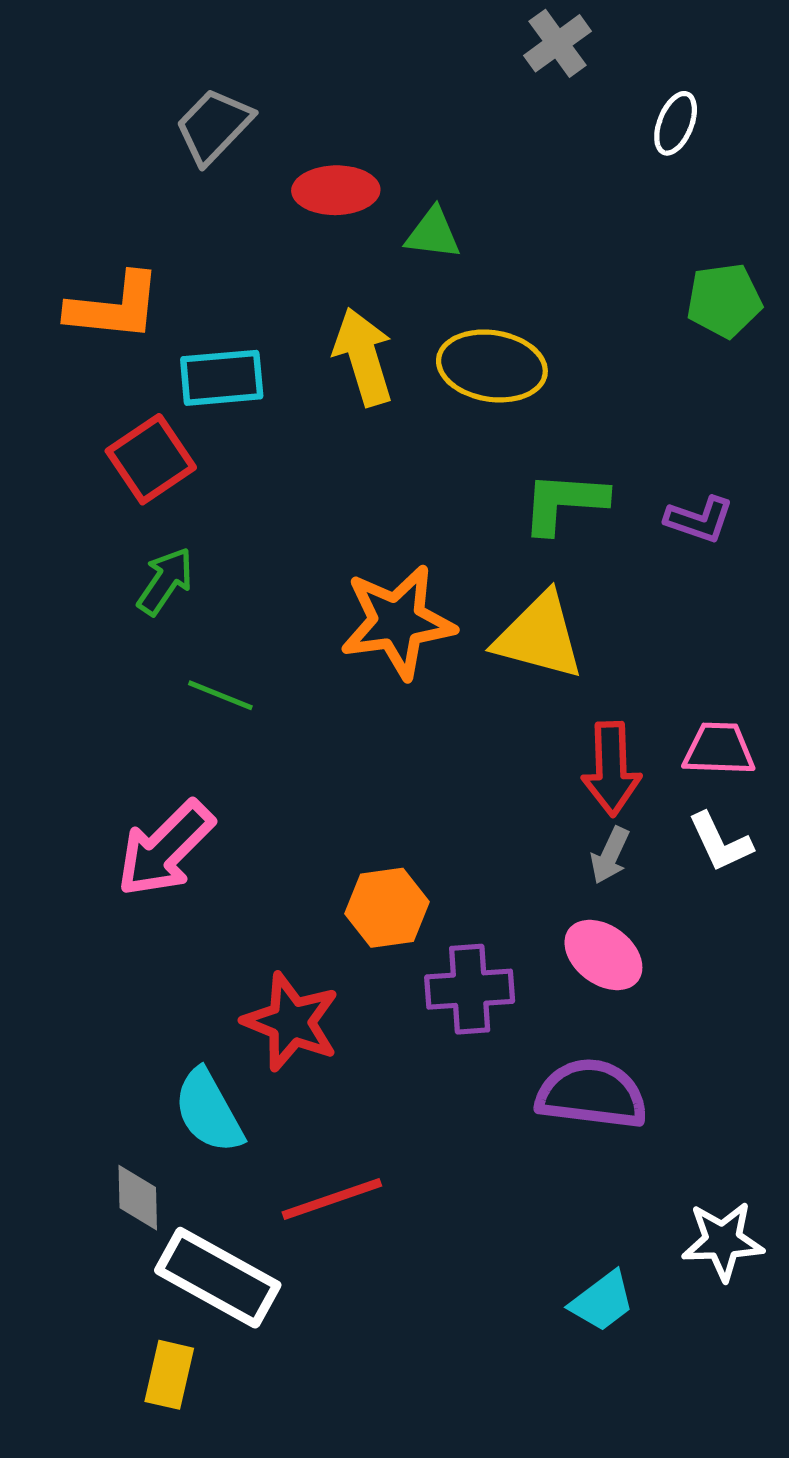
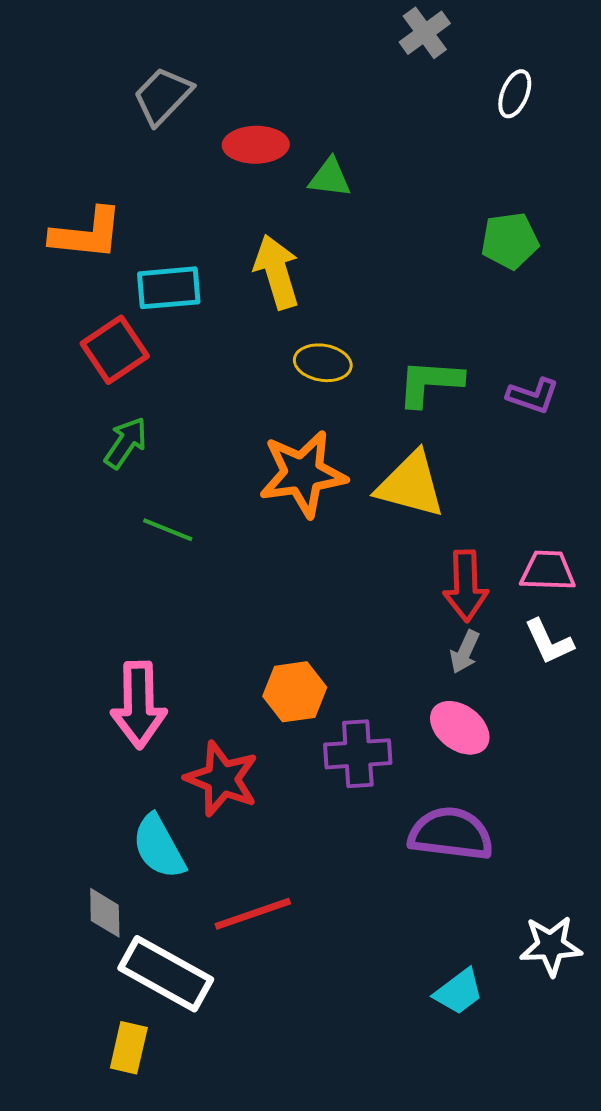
green pentagon: (724, 300) -> (510, 241), moved
yellow ellipse: (492, 366) -> (323, 363), moved, size x0.7
pink arrow: (165, 849) -> (139, 705), moved, turned -46

